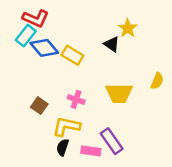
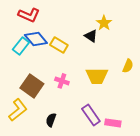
cyan rectangle: (26, 36) -> (21, 46), moved
brown square: (39, 106) -> (32, 86), size x1.6
yellow L-shape: (66, 126) -> (18, 110), moved, turned 130
pink rectangle: (91, 151) -> (113, 123), moved

